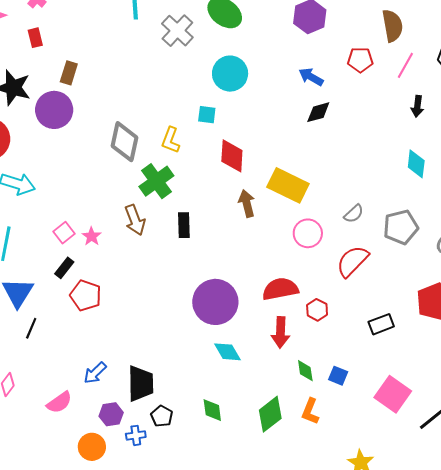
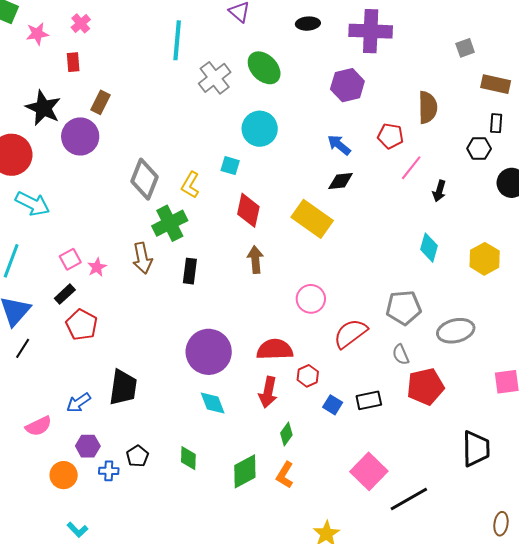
pink line: (405, 65) -> (411, 168), moved
yellow rectangle: (288, 185) -> (312, 219), moved
gray semicircle: (354, 214) -> (401, 355), moved, turned 100
green diamond: (305, 371) -> (286, 434), turned 35
blue square: (338, 376) -> (333, 405), moved
black trapezoid: (141, 384) -> (123, 387), moved

